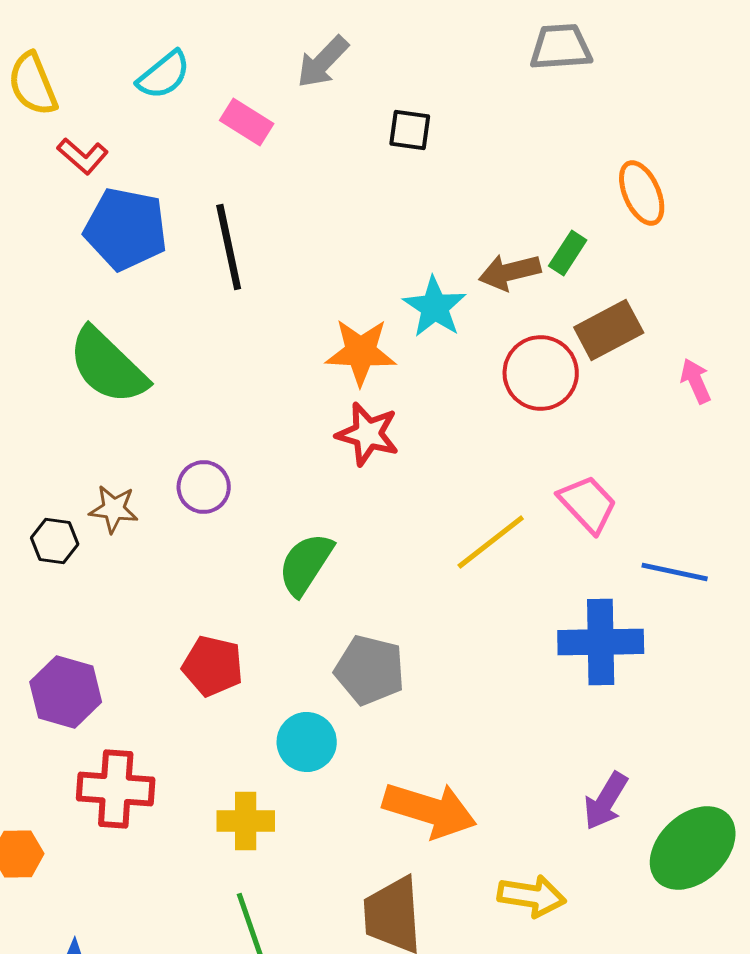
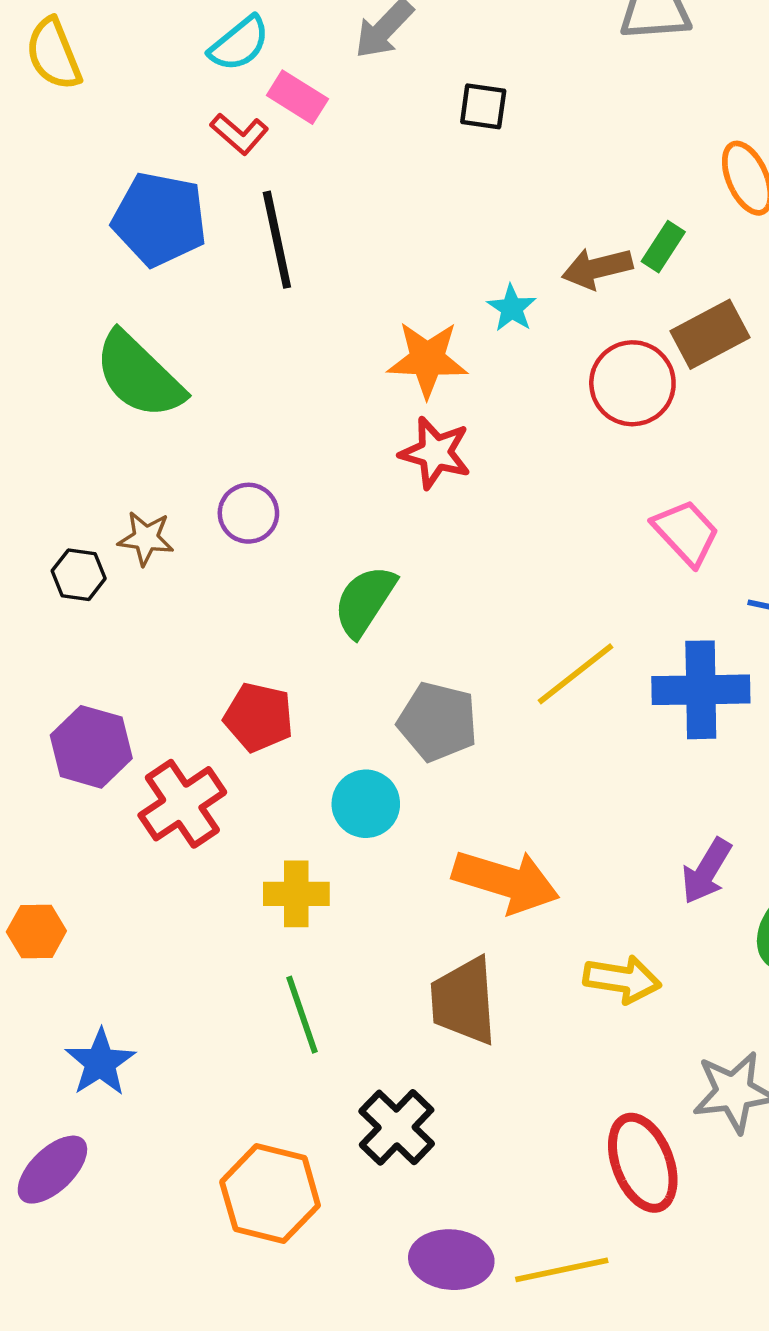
cyan semicircle: (164, 75) -> (239, 44), moved
red L-shape: (83, 156) -> (239, 134), moved
cyan star: (435, 307) -> (512, 308), size x0.7
yellow line: (491, 542) -> (575, 674), moved
red cross: (116, 789) -> (182, 804), moved, turned -38

